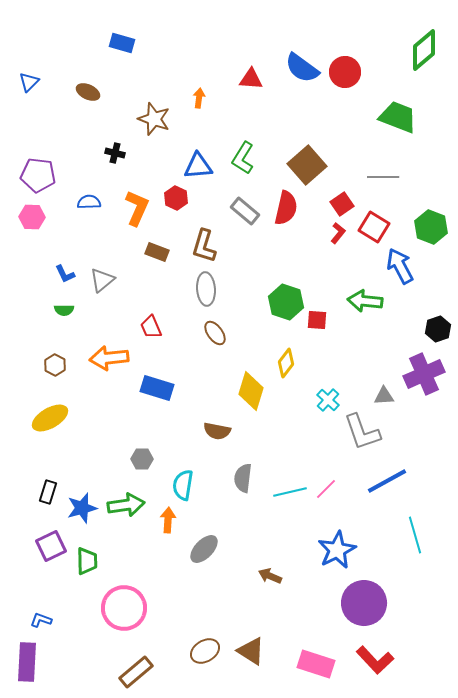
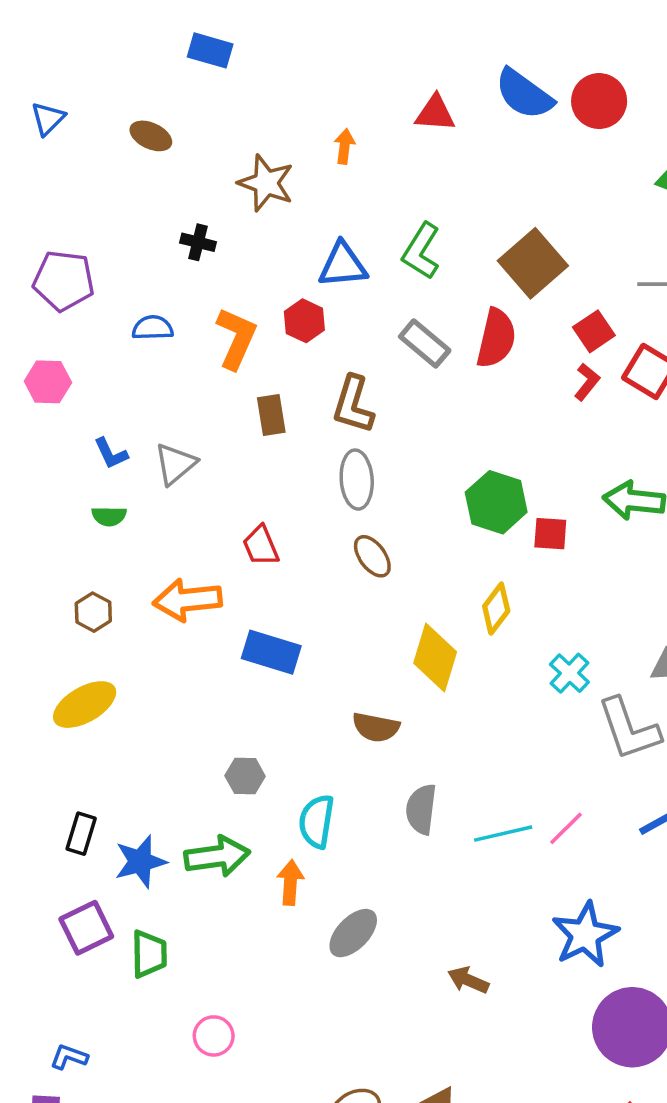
pink hexagon: (32, 217) -> (48, 382), moved
brown rectangle: (157, 252) -> (271, 415), turned 60
pink circle: (124, 608) -> (214, 1036), size x0.5

